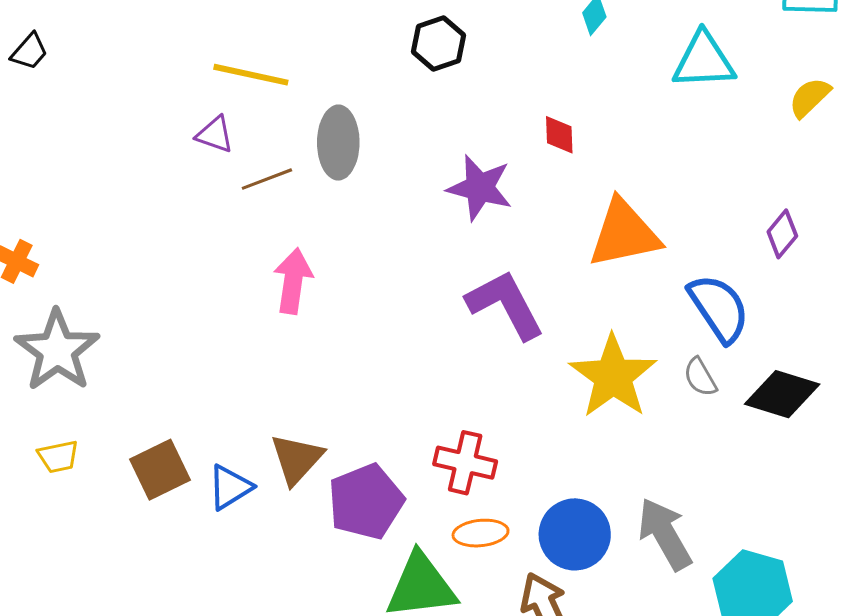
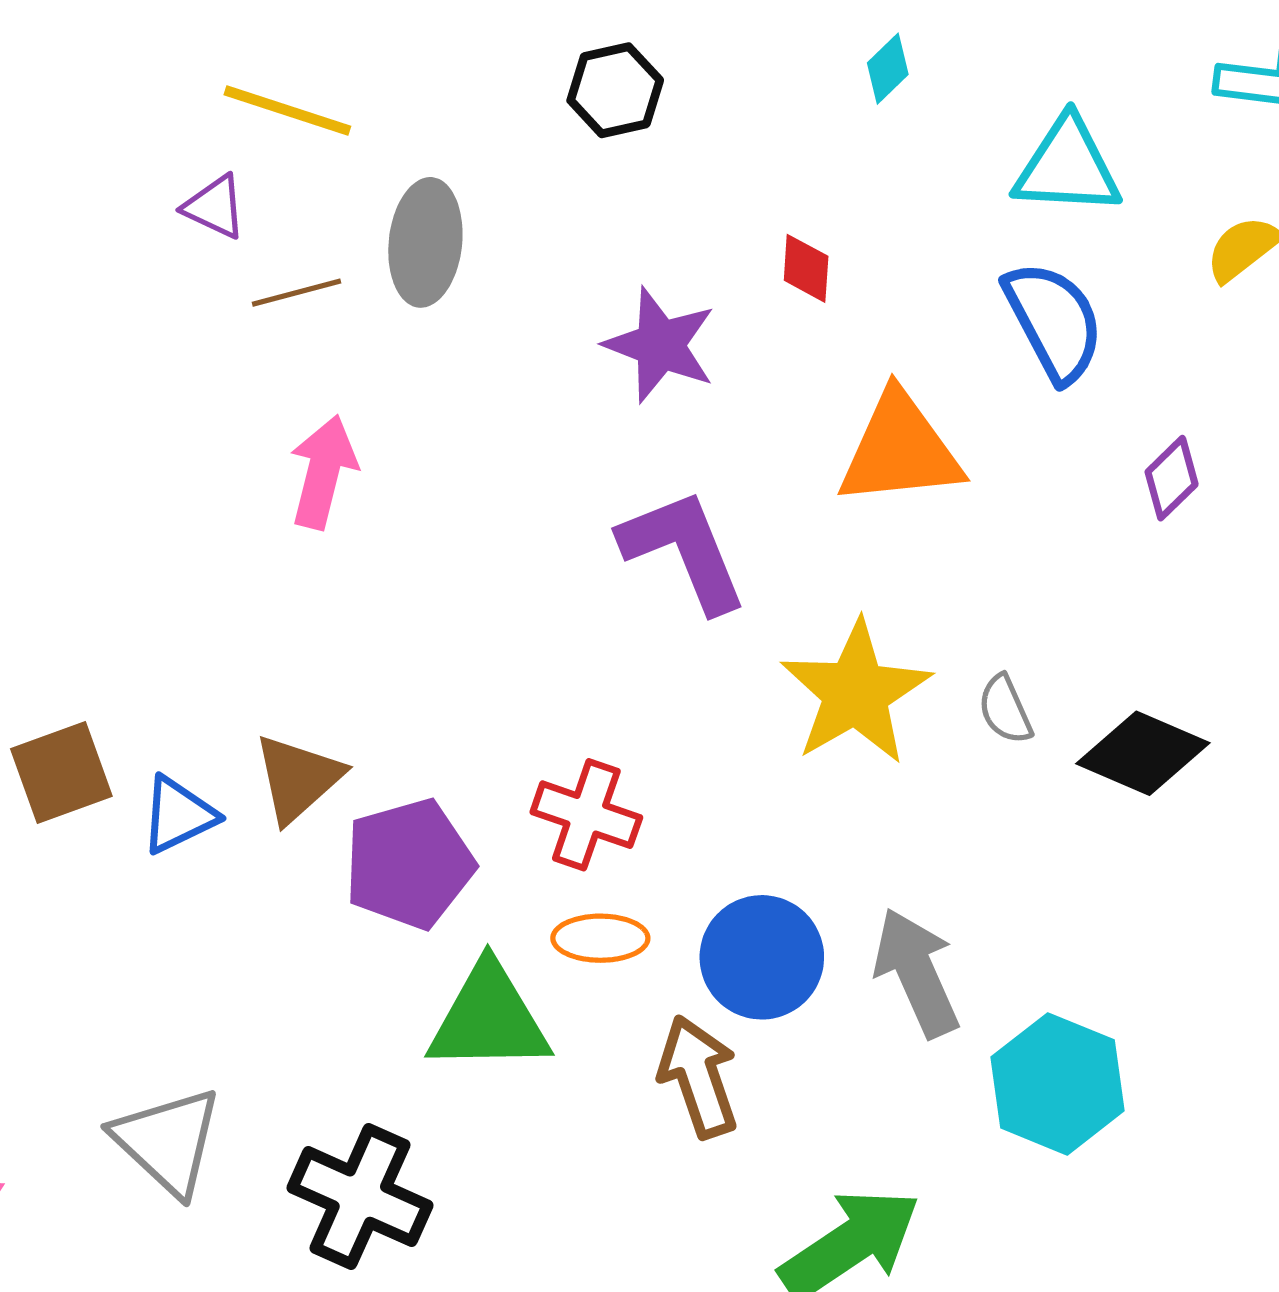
blue semicircle: (719, 308) -> (1054, 321), moved

